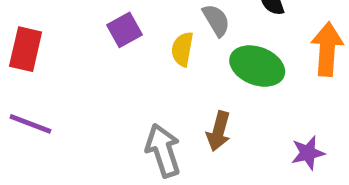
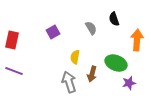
yellow semicircle: (182, 49) -> (75, 57), moved
green ellipse: (257, 66) -> (116, 63), moved

